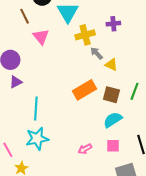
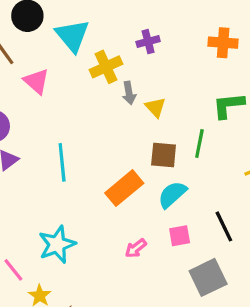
gray arrow: (97, 53) -> (129, 93), turned -136
yellow triangle: (111, 65) -> (155, 107), turned 32
orange rectangle: (85, 90) -> (124, 188), moved
cyan line: (36, 109) -> (62, 162), moved

